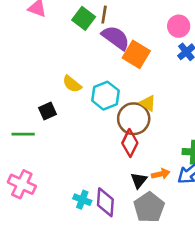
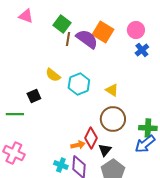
brown line: (104, 15) -> (68, 39), moved
orange square: (136, 54) -> (103, 32), moved
brown circle: (134, 119) -> (113, 119), moved
red diamond: (130, 143) -> (91, 138), moved
orange arrow: (161, 174) -> (78, 145), moved

